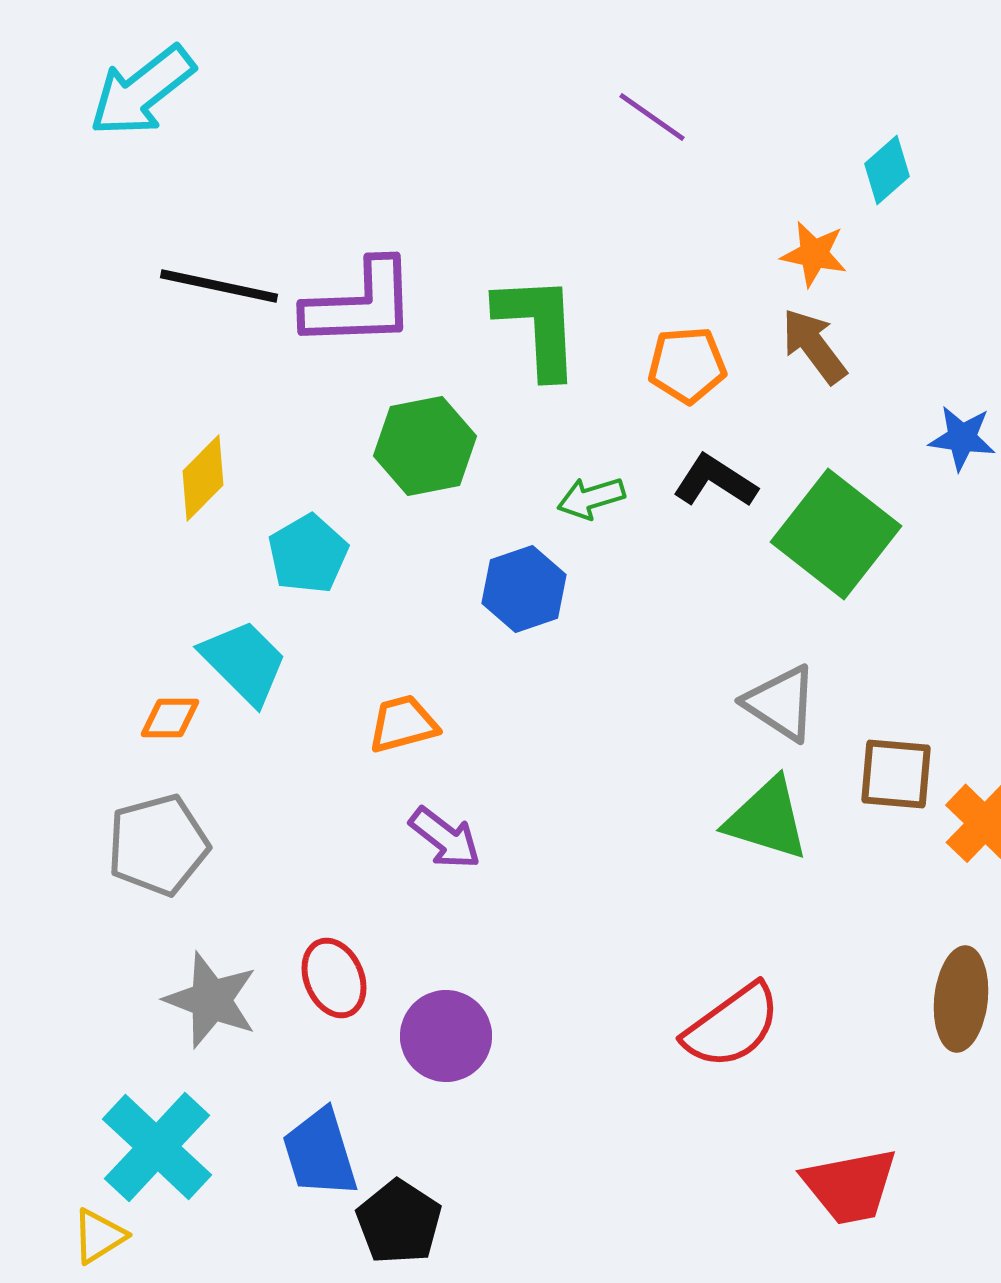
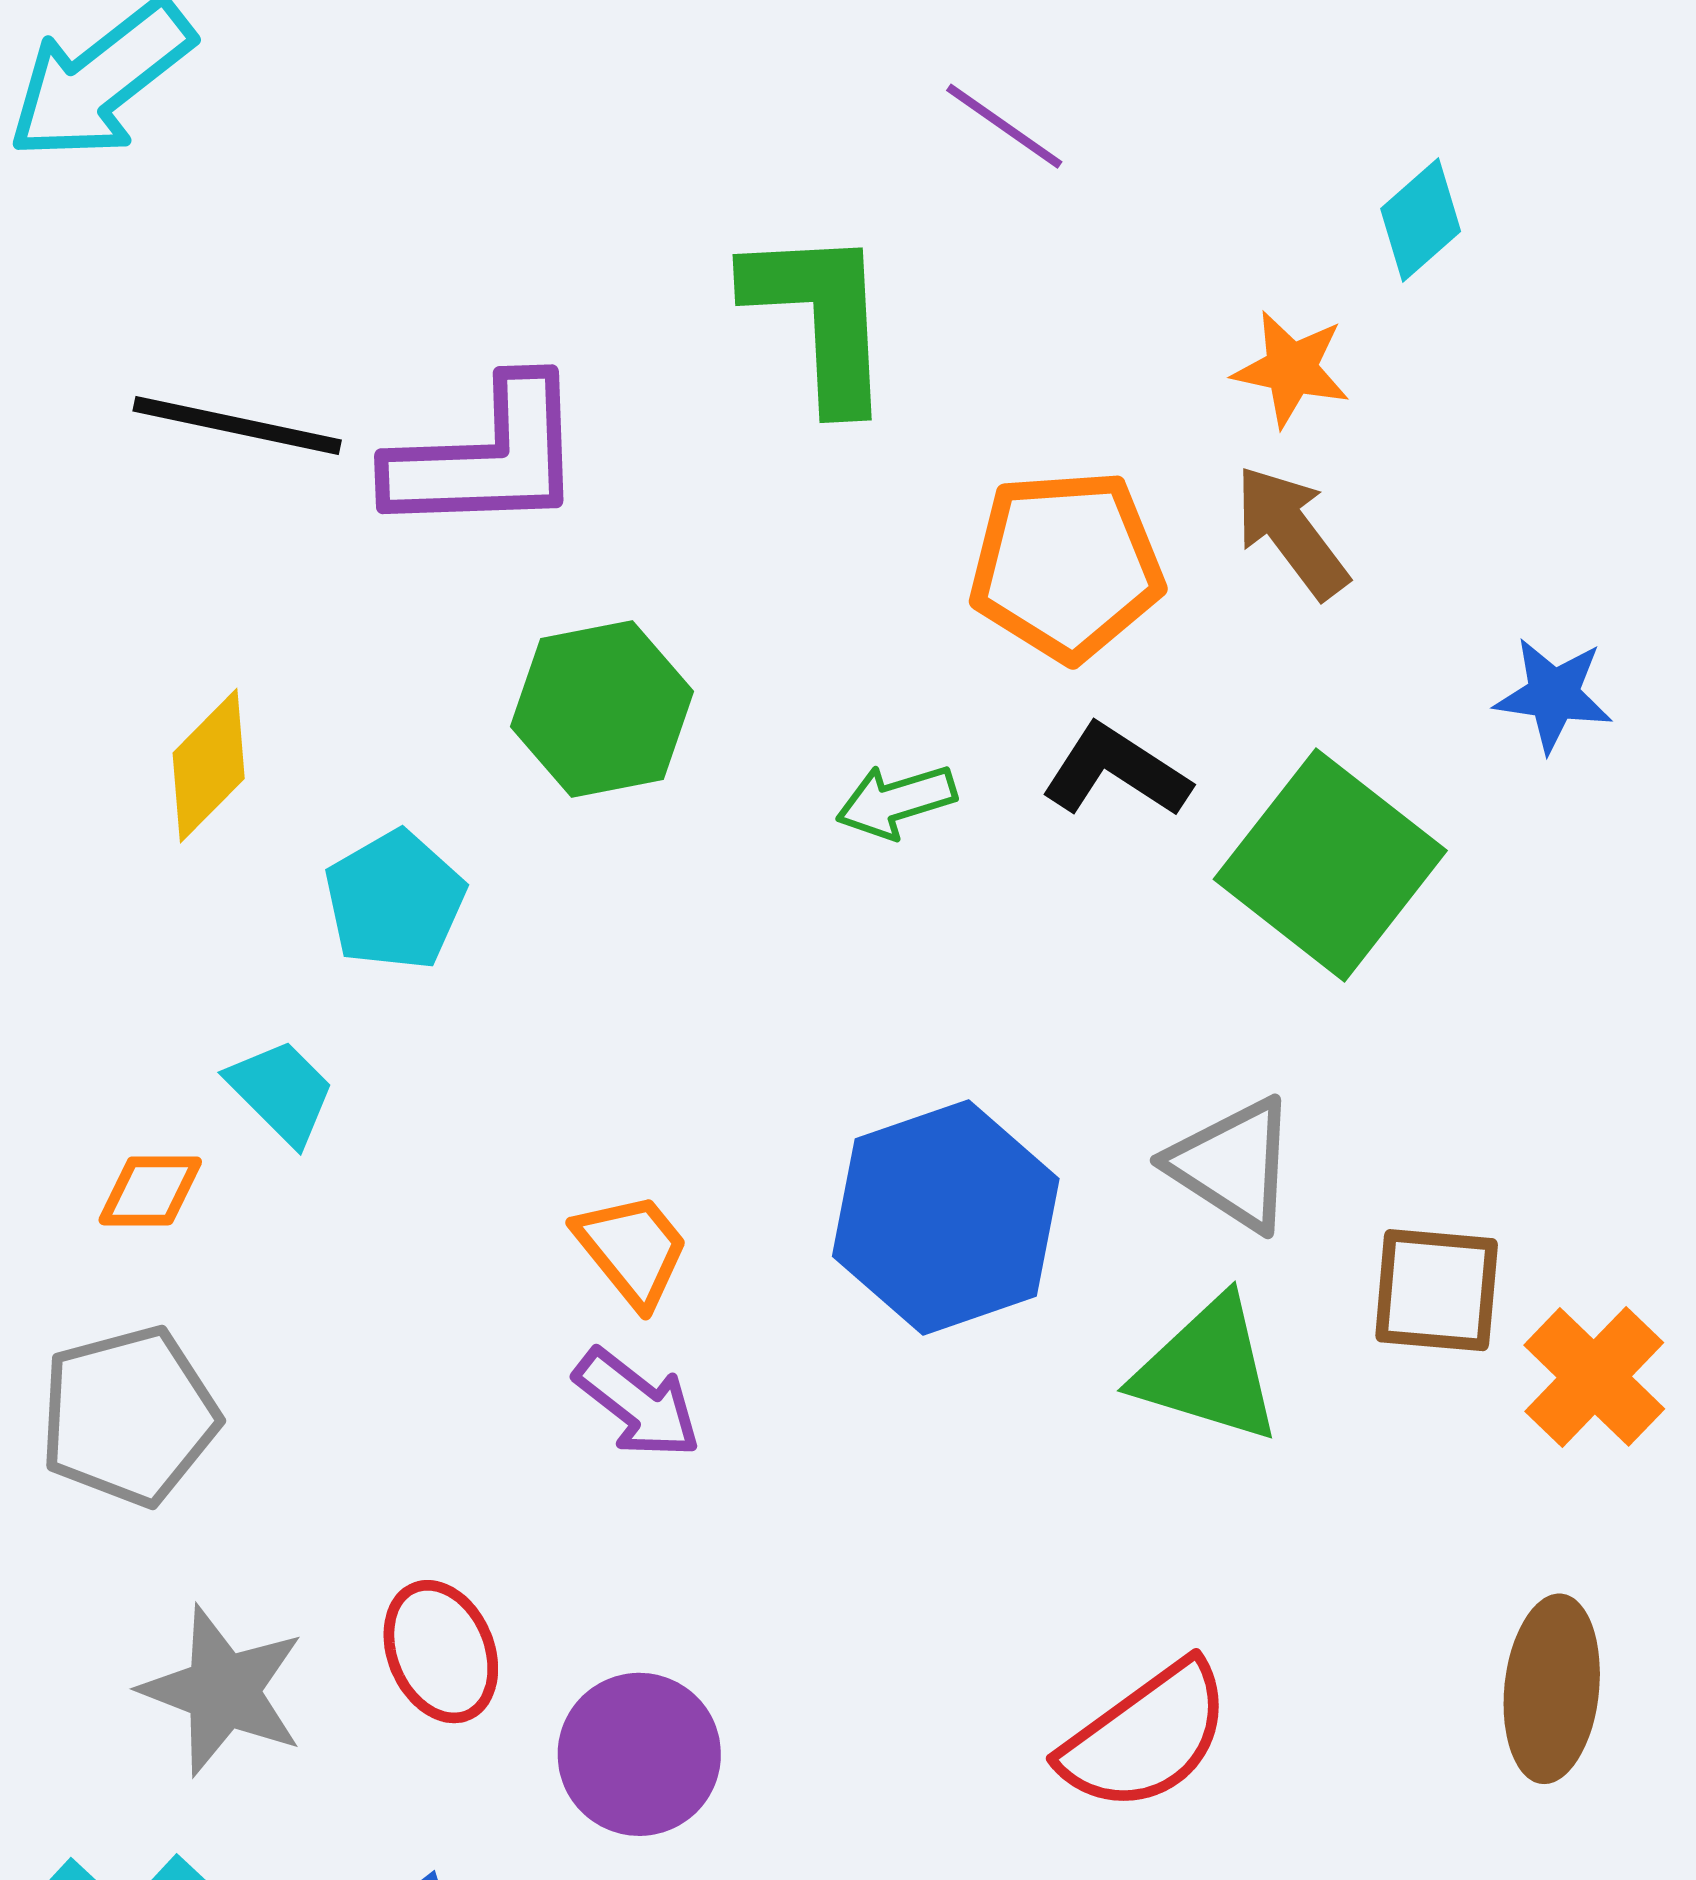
green L-shape: (538, 326) -> (820, 317), moved
orange pentagon: (687, 365) -> (1066, 565), size x1.4
blue hexagon: (524, 589) -> (946, 1218), moved, size x1.5
cyan trapezoid: (244, 662) -> (281, 1092), size x0.7
orange trapezoid: (403, 724) -> (632, 1249), moved, turned 66

